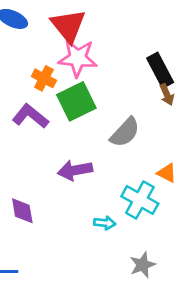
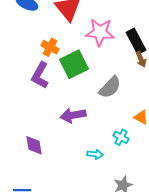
pink star: (78, 58) -> (100, 32), moved
purple L-shape: (30, 116) -> (40, 75), turned -100
cyan cross: (140, 200) -> (121, 137), size x0.6

